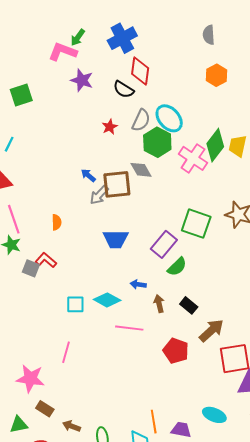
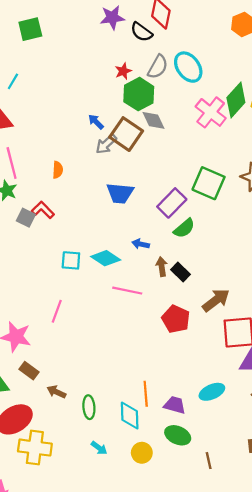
purple star: (82, 80) -> (112, 17), moved, turned -30
green hexagon: (157, 142) -> (139, 94), moved
brown square: (117, 184) -> (126, 134), turned 36
black rectangle: (189, 305) -> (180, 272), moved
cyan ellipse: (214, 415) -> (212, 392), turned -50

